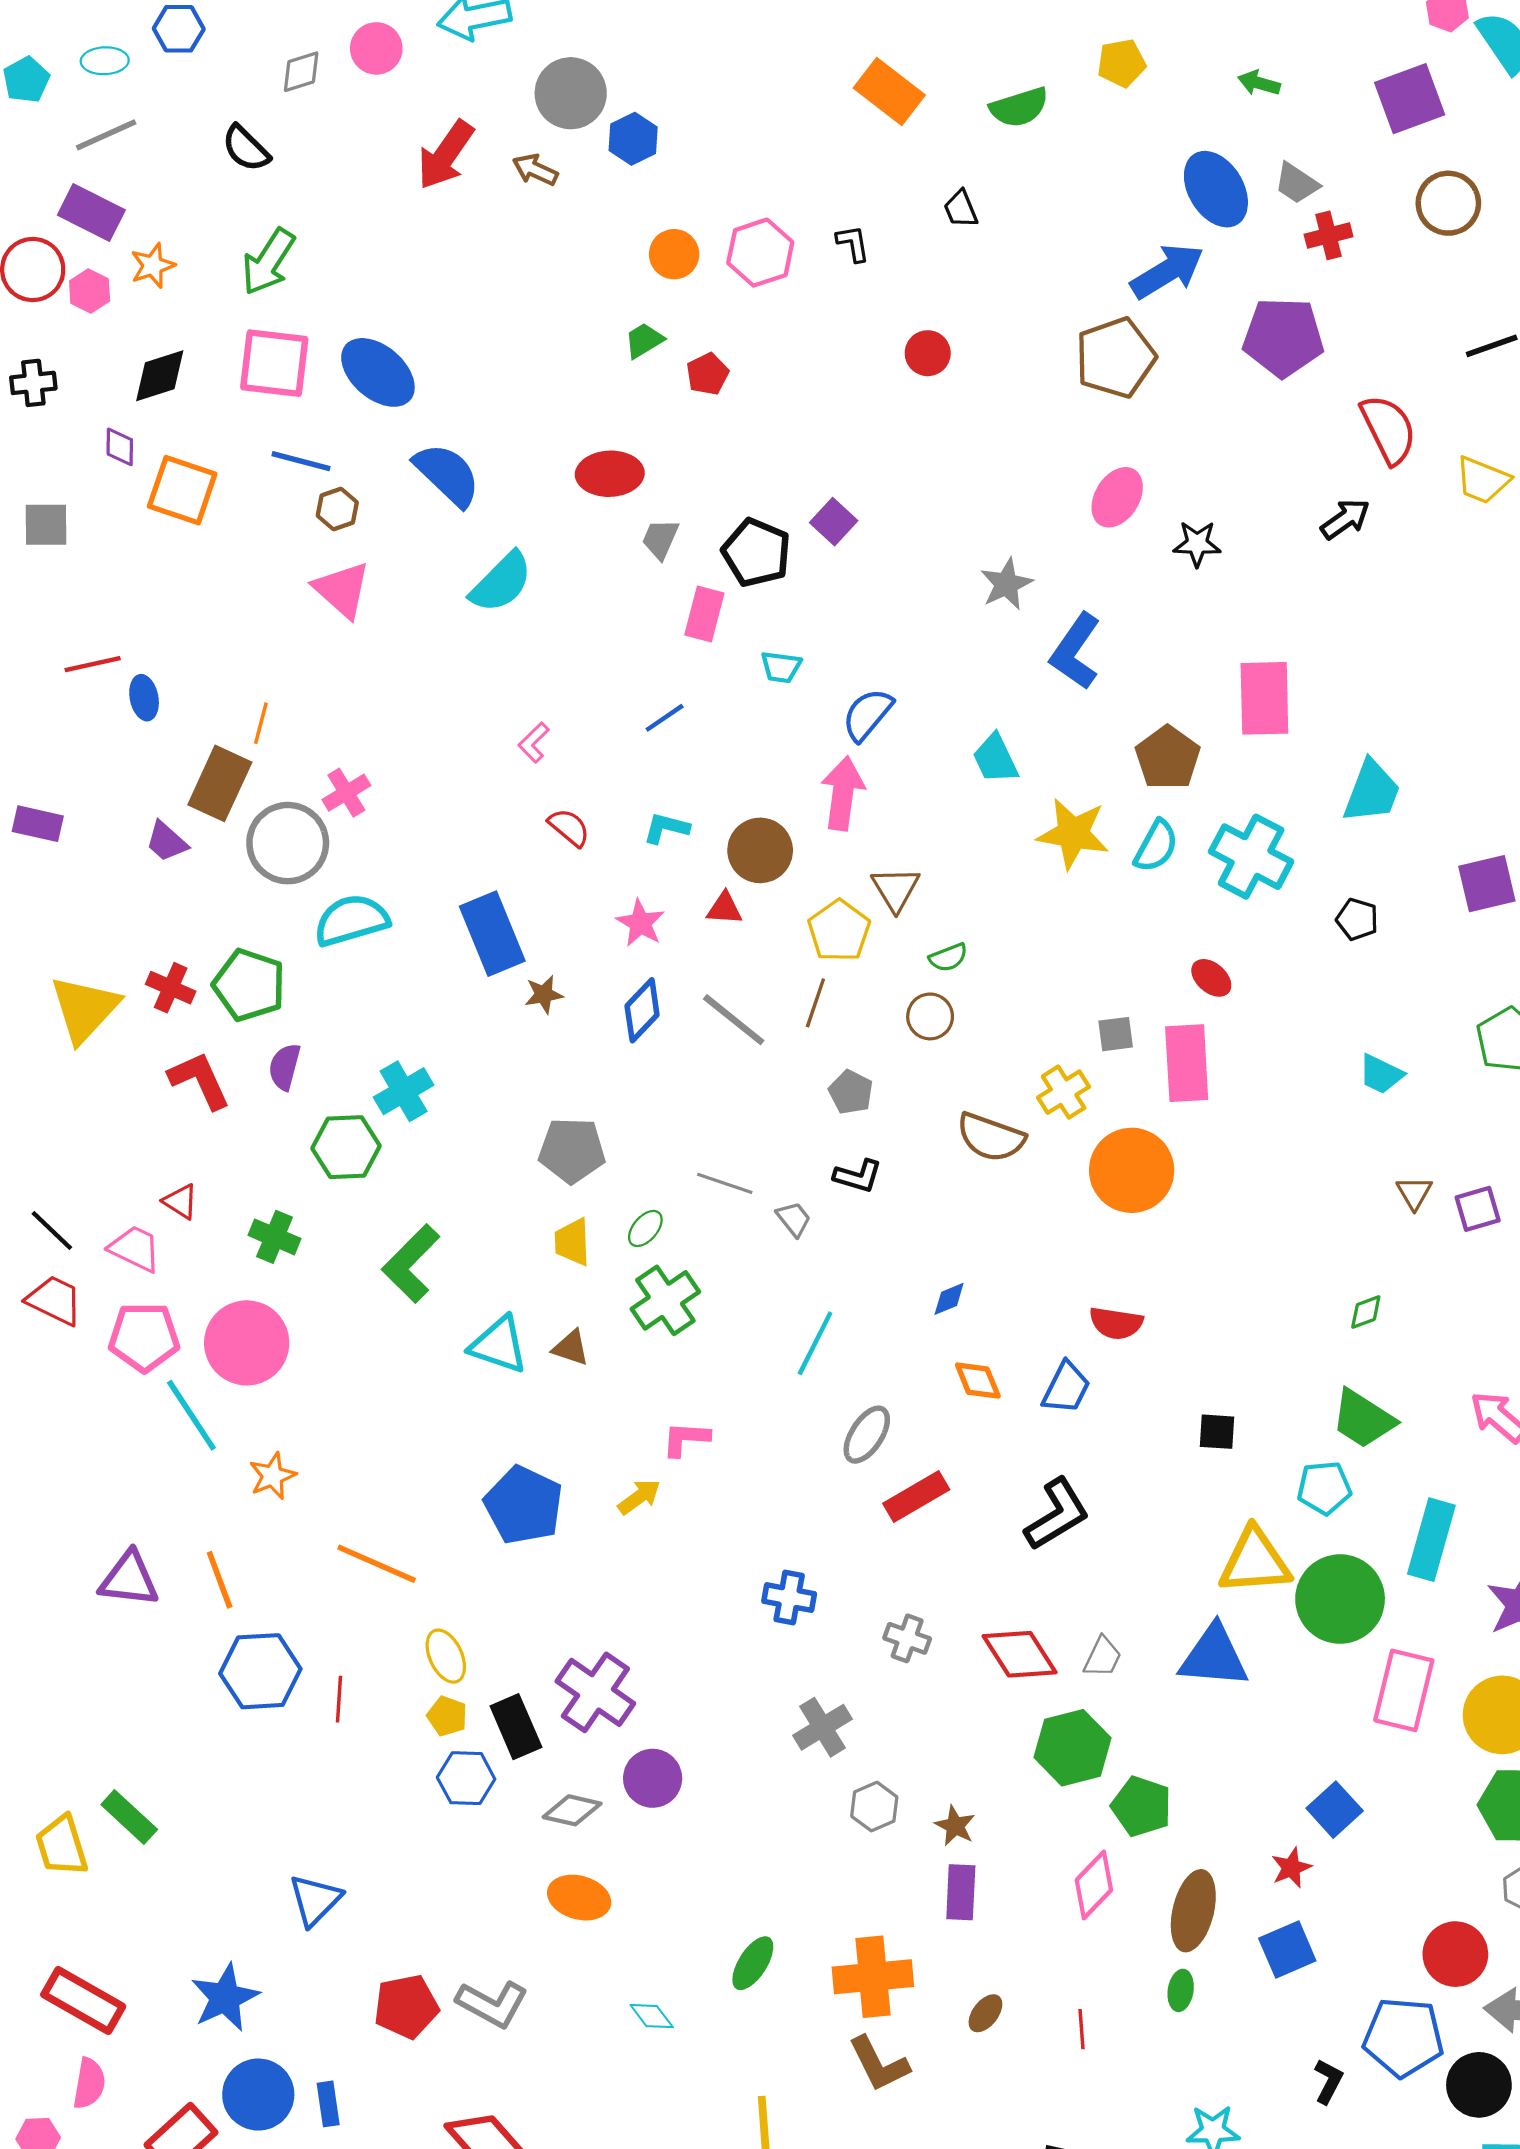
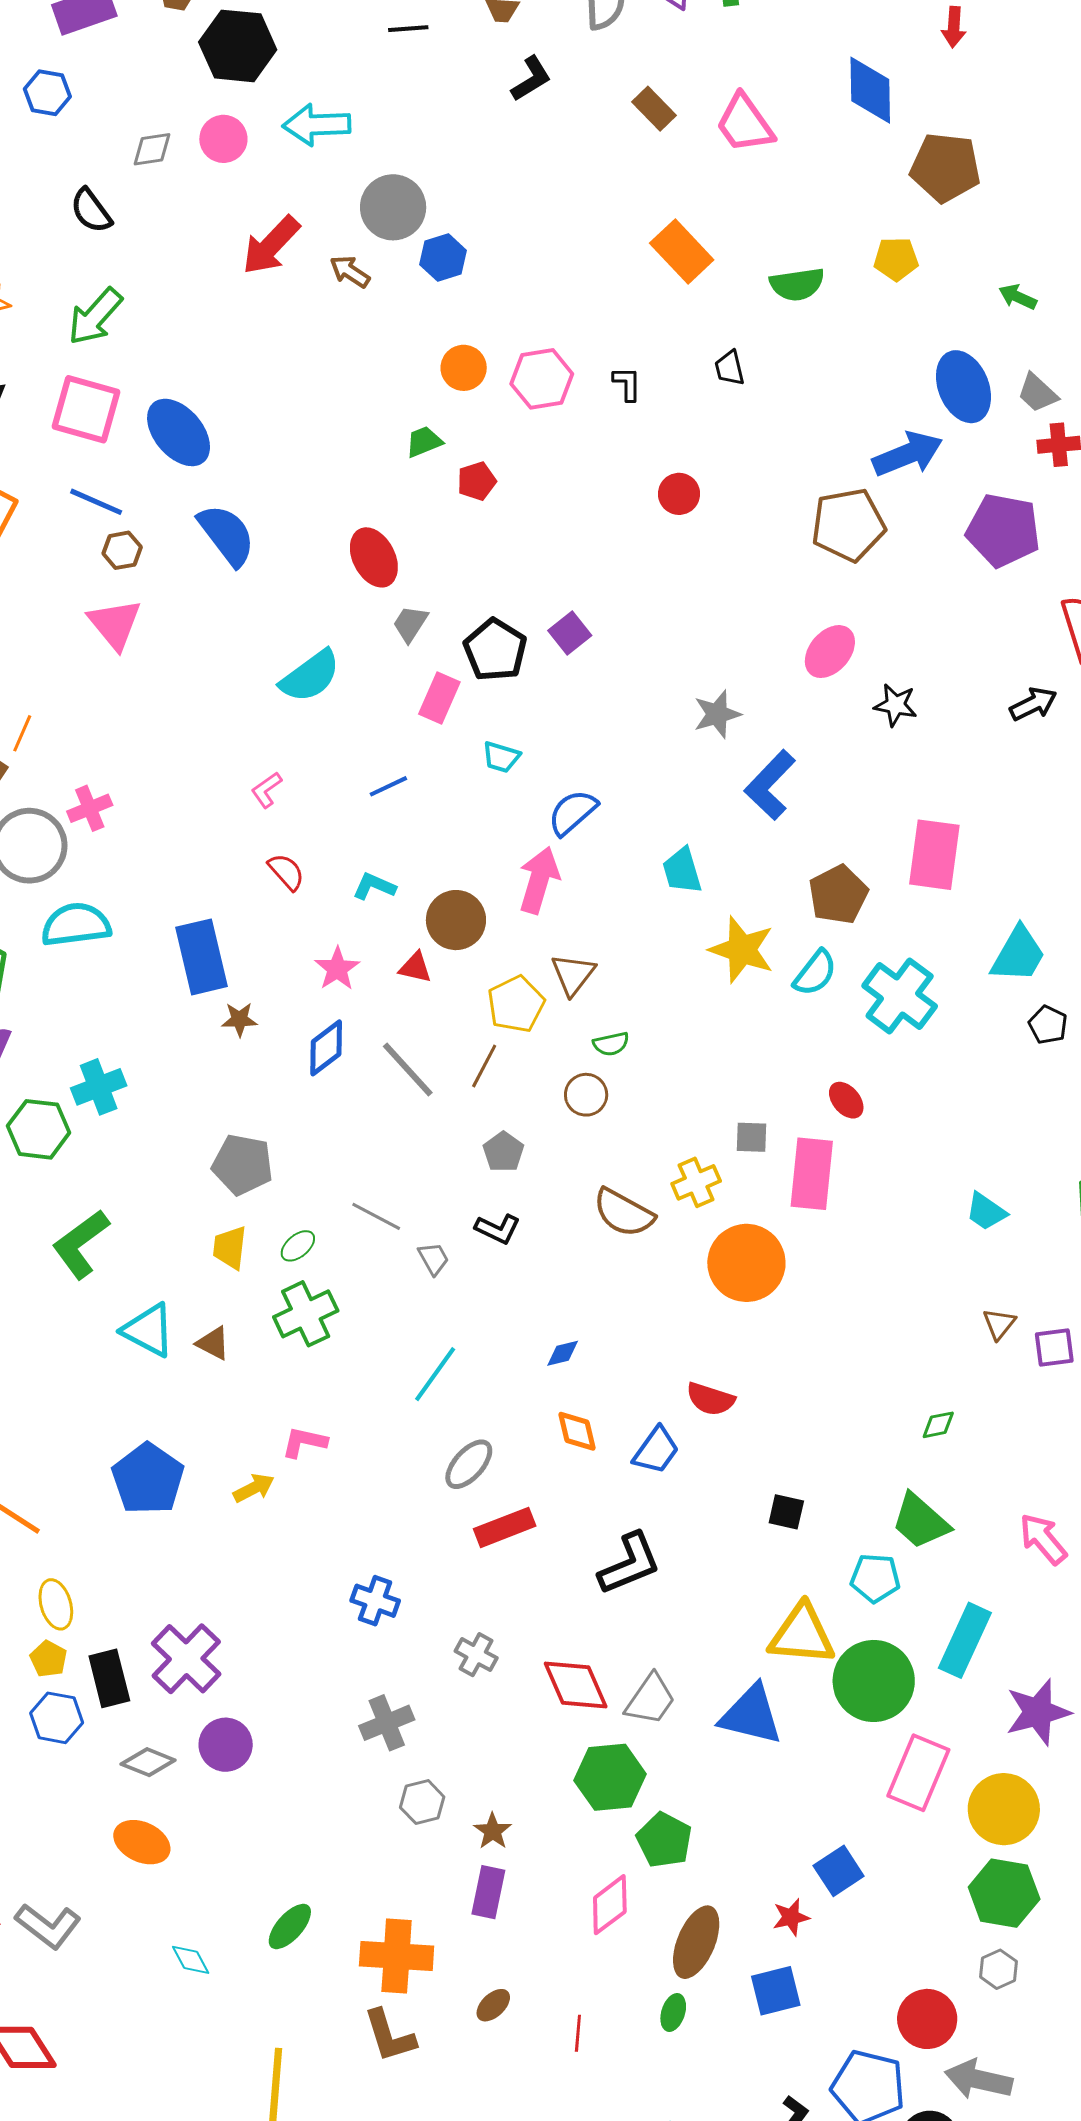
red ellipse: (610, 474) -> (374, 557), turned 56
cyan semicircle: (501, 582) -> (310, 676), moved
black pentagon: (1357, 919) -> (1048, 1025), moved
gray trapezoid: (1103, 1657) -> (650, 1699), size x1.4

